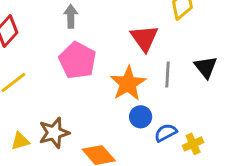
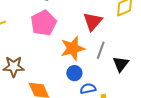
black triangle: (206, 67) -> (121, 64), moved

